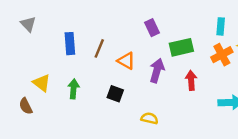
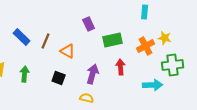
cyan rectangle: (221, 26) -> (145, 12), moved
blue rectangle: (70, 44) -> (22, 37), turned -42
purple arrow: (157, 71) -> (93, 74), moved

